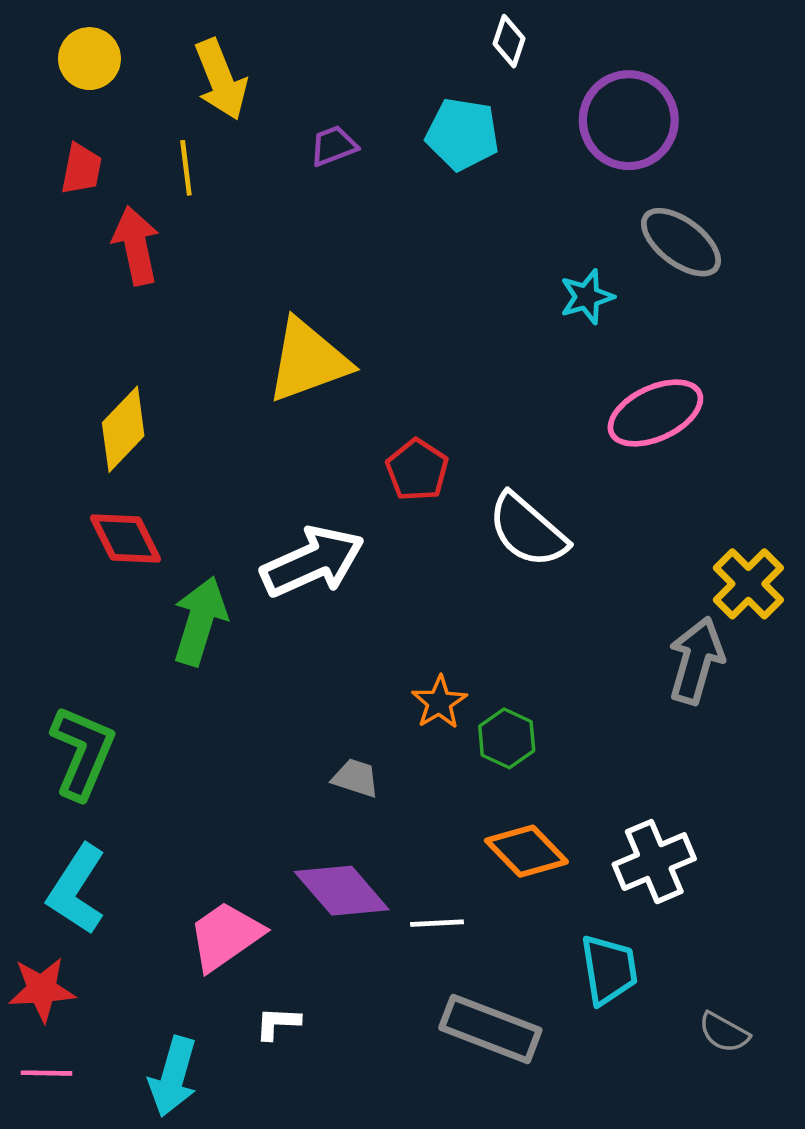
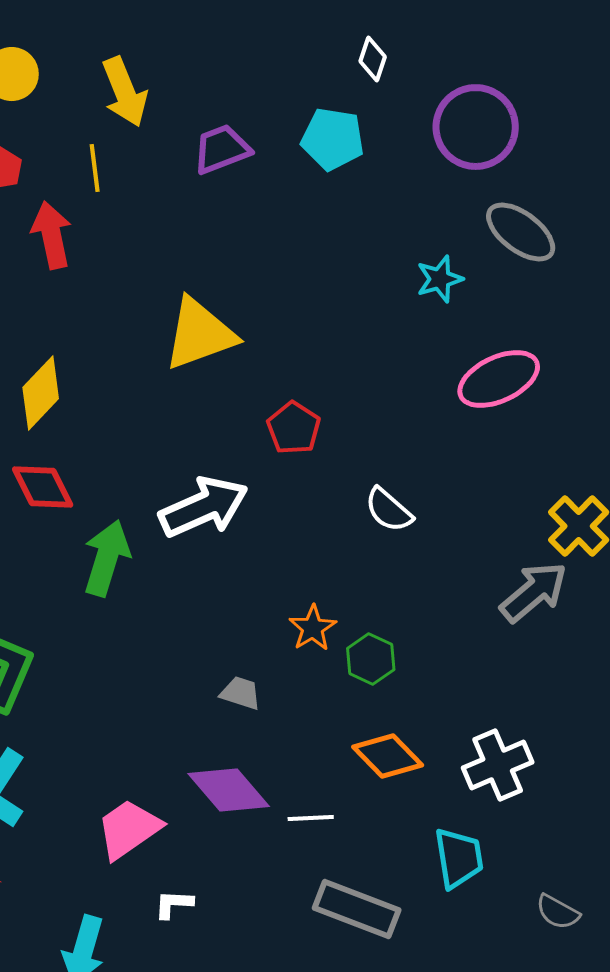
purple trapezoid: (334, 146) -> (222, 149), size x1.4
white semicircle: (528, 530) -> (389, 510), moved, size x0.7
gray arrow: (696, 661) -> (534, 592), turned 34

